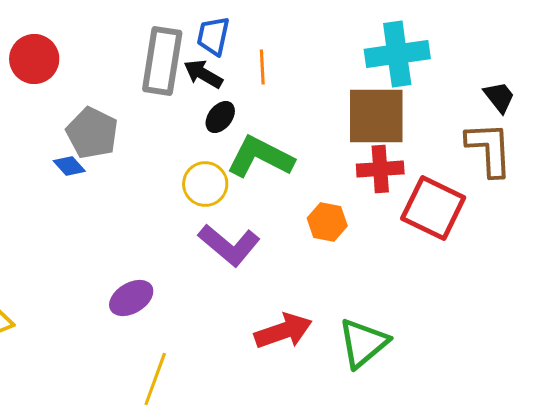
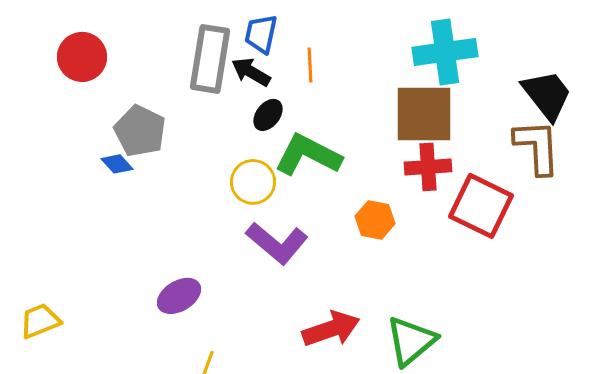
black trapezoid: (499, 97) -> (547, 95), size x1.6

